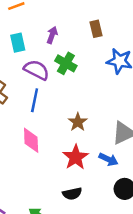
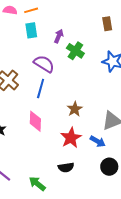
brown rectangle: (96, 29) -> (107, 24), moved
cyan rectangle: (18, 43) -> (31, 30), moved
green cross: (66, 63) -> (75, 51), moved

